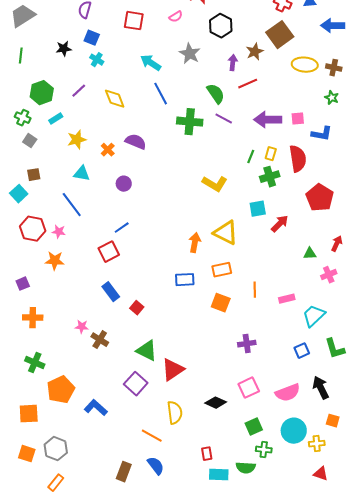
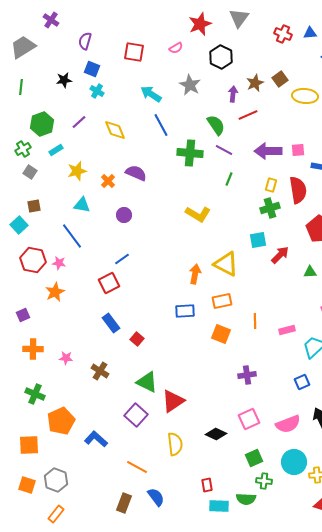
brown square: (280, 35) -> (280, 79), moved, size x0.6
green cross: (23, 118) -> (23, 149), turned 35
green line: (251, 157) -> (229, 179), moved
yellow L-shape: (215, 184) -> (198, 214), moved
green triangle: (310, 254) -> (310, 272), moved
orange star: (55, 261) -> (55, 292), turned -30
pink star: (82, 327) -> (66, 358), moved
orange line: (152, 436) -> (137, 467), moved

